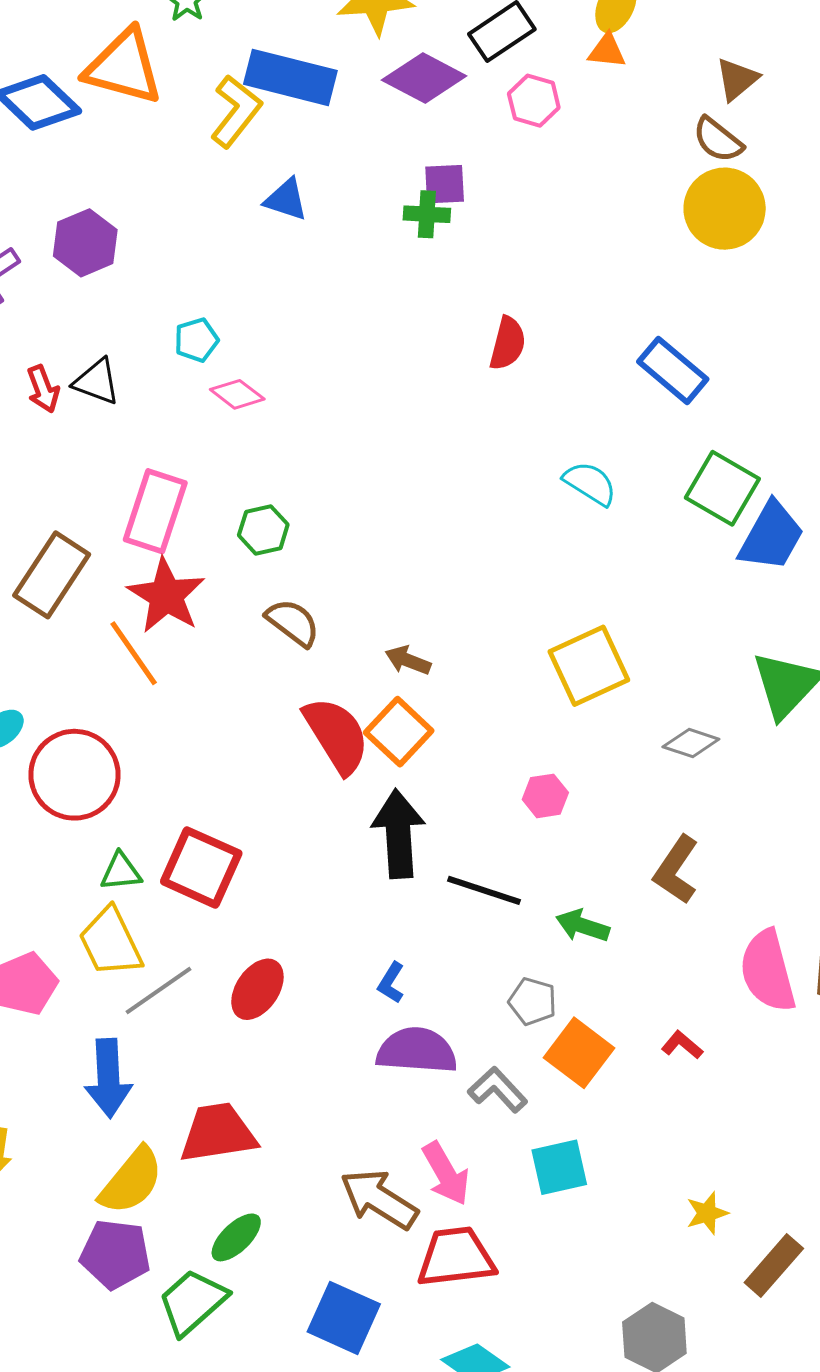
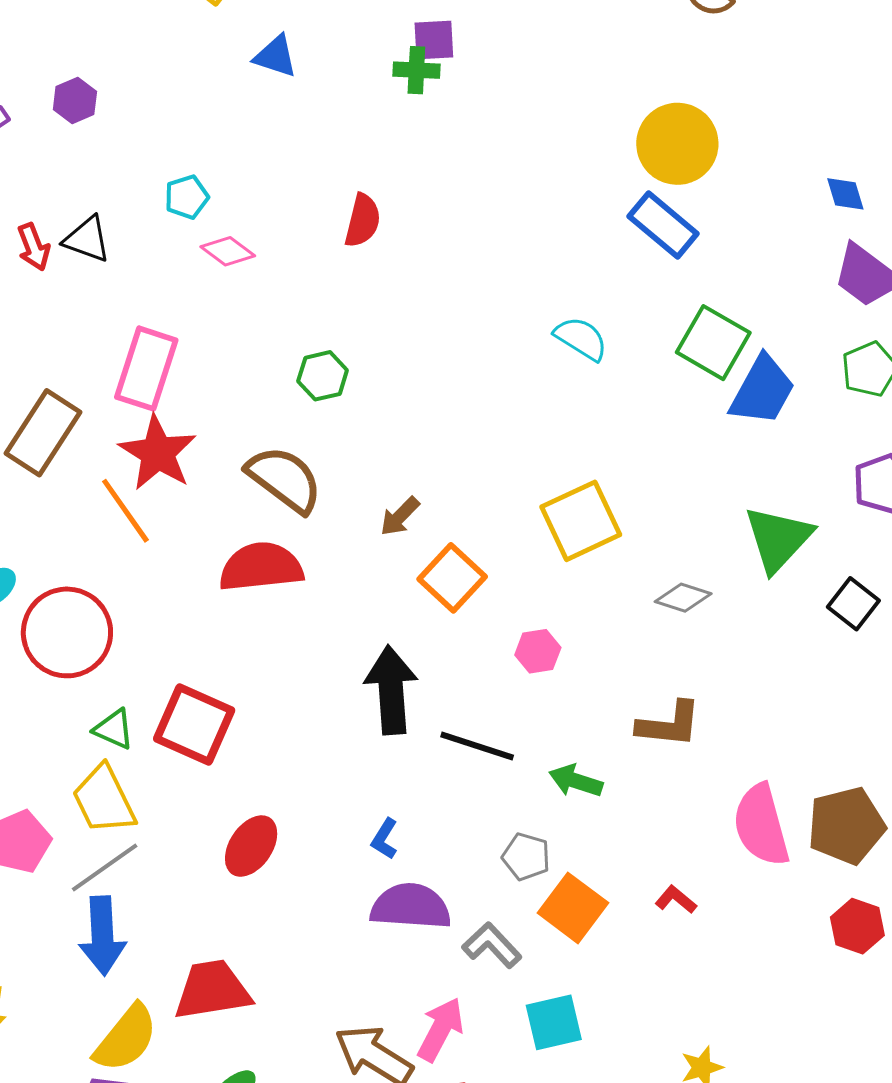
yellow circle: (725, 209) -> (677, 144), moved
purple hexagon: (85, 243) -> (75, 101), size x0.7
red semicircle: (508, 343) -> (363, 221), moved
green hexagon: (263, 530) -> (323, 376), moved
brown semicircle: (293, 623) -> (284, 479), size x1.4
brown arrow: (408, 660) -> (400, 516), turned -66
orange square: (399, 732) -> (452, 578), moved
red semicircle: (337, 735) -> (261, 567), moved, turned -64
brown L-shape: (676, 870) -> (669, 724), turned -118
green triangle: (121, 872) -> (114, 729), turned 30
gray line: (158, 990) -> (105, 867), moved
pink arrow: (446, 1174) -> (440, 1029), turned -122

